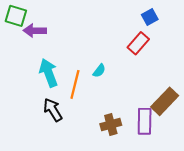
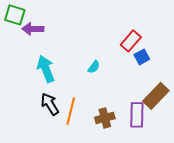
blue square: (150, 17) -> (142, 57), moved
orange line: (75, 84) -> (71, 111), moved

